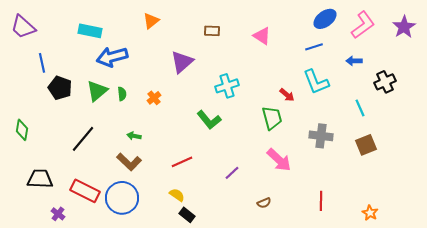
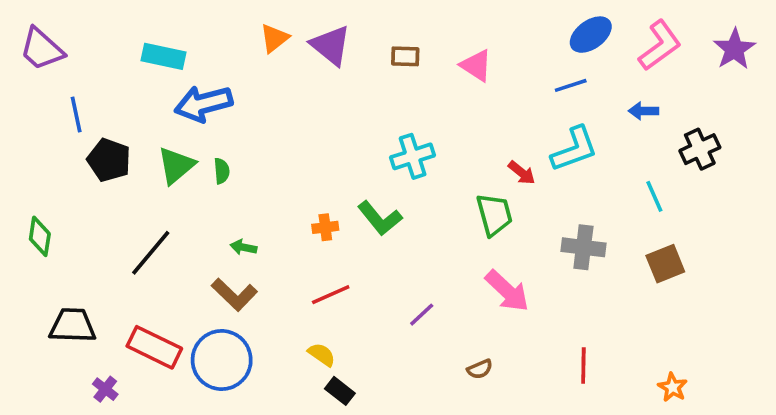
brown rectangle: (212, 31) -> (405, 56), moved
purple triangle: (182, 62) -> (331, 45), moved, turned -40
cyan L-shape: (316, 82) -> (574, 149), turned -88
orange cross: (154, 98) -> (325, 227), moved, turned 32

